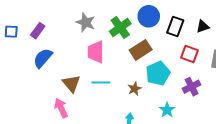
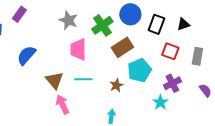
purple rectangle: (38, 31) -> (19, 14), moved
pink arrow: (61, 108) -> (62, 104), moved
cyan star: (167, 110) -> (160, 102), moved

